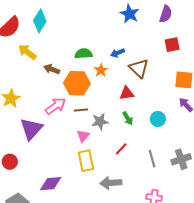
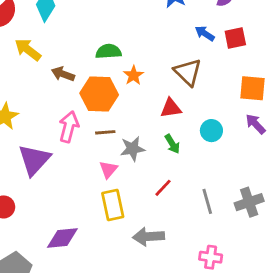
blue arrow: (118, 53) -> (205, 33), moved, turned 56
pink arrow: (56, 106) -> (69, 127), turned -40
cyan circle: (158, 119) -> (211, 131), moved

